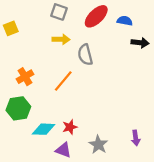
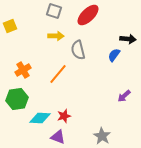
blue semicircle: (125, 21) -> (114, 55), moved, turned -64
purple arrow: (136, 138) -> (124, 96), moved, turned 56
gray star: (98, 145) -> (102, 136), moved

